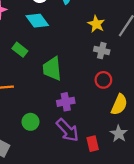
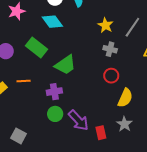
green rectangle: (20, 50) -> (37, 48), size x1.5
green trapezoid: (52, 69) -> (65, 65), turned -120
purple cross: (66, 102) -> (54, 92), moved
green circle: (30, 122) -> (55, 114), moved

